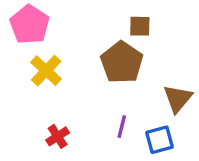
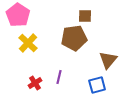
brown pentagon: (122, 62) -> (74, 38), turned 30
purple line: (122, 127) -> (59, 77), moved

